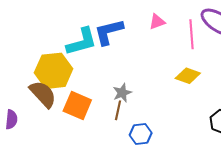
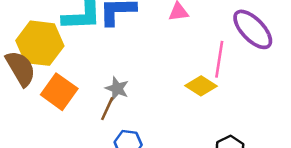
pink line: (191, 34) -> (219, 59), moved
gray star: (122, 93) -> (117, 88), turned 30

